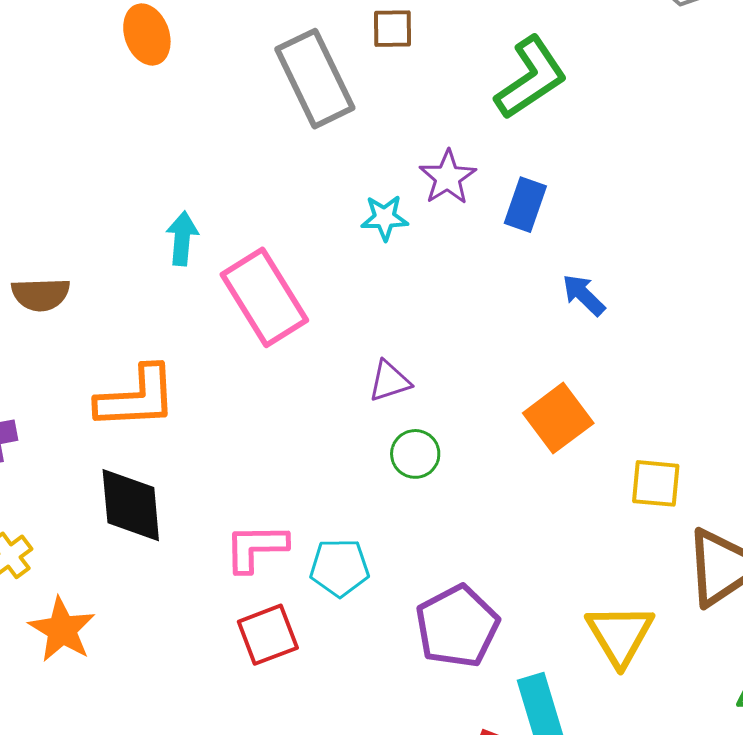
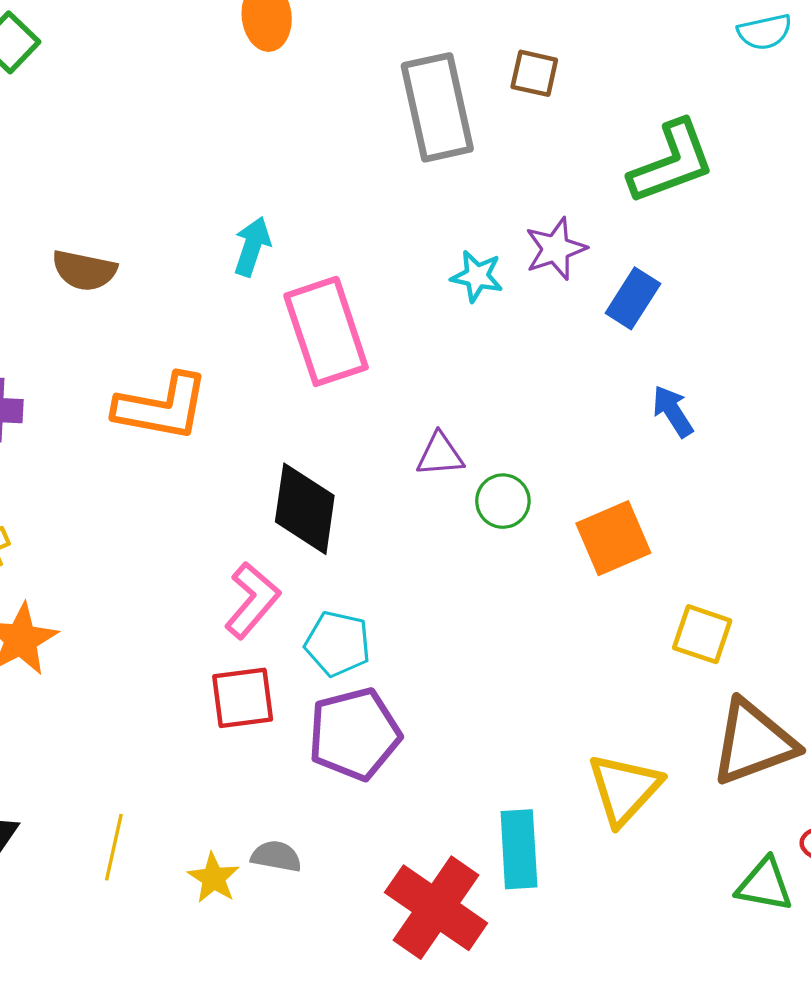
green circle: (415, 454) -> (503, 501), moved
black diamond: (131, 505) -> (305, 509), moved
pink L-shape: (256, 547) -> (252, 600), turned 118
purple pentagon: (457, 626) -> (354, 734), moved

